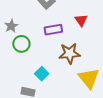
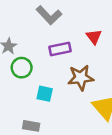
cyan square: (42, 74) -> (45, 94), moved, turned -32

